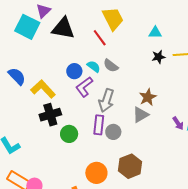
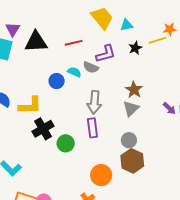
yellow trapezoid: (113, 19) -> (102, 18), moved
red line: (100, 38) -> (74, 43), turned -54
purple L-shape: (84, 87) -> (106, 54), moved, turned -145
yellow L-shape: (43, 89) -> (30, 106), turned 145
gray circle: (113, 132) -> (129, 140), moved

